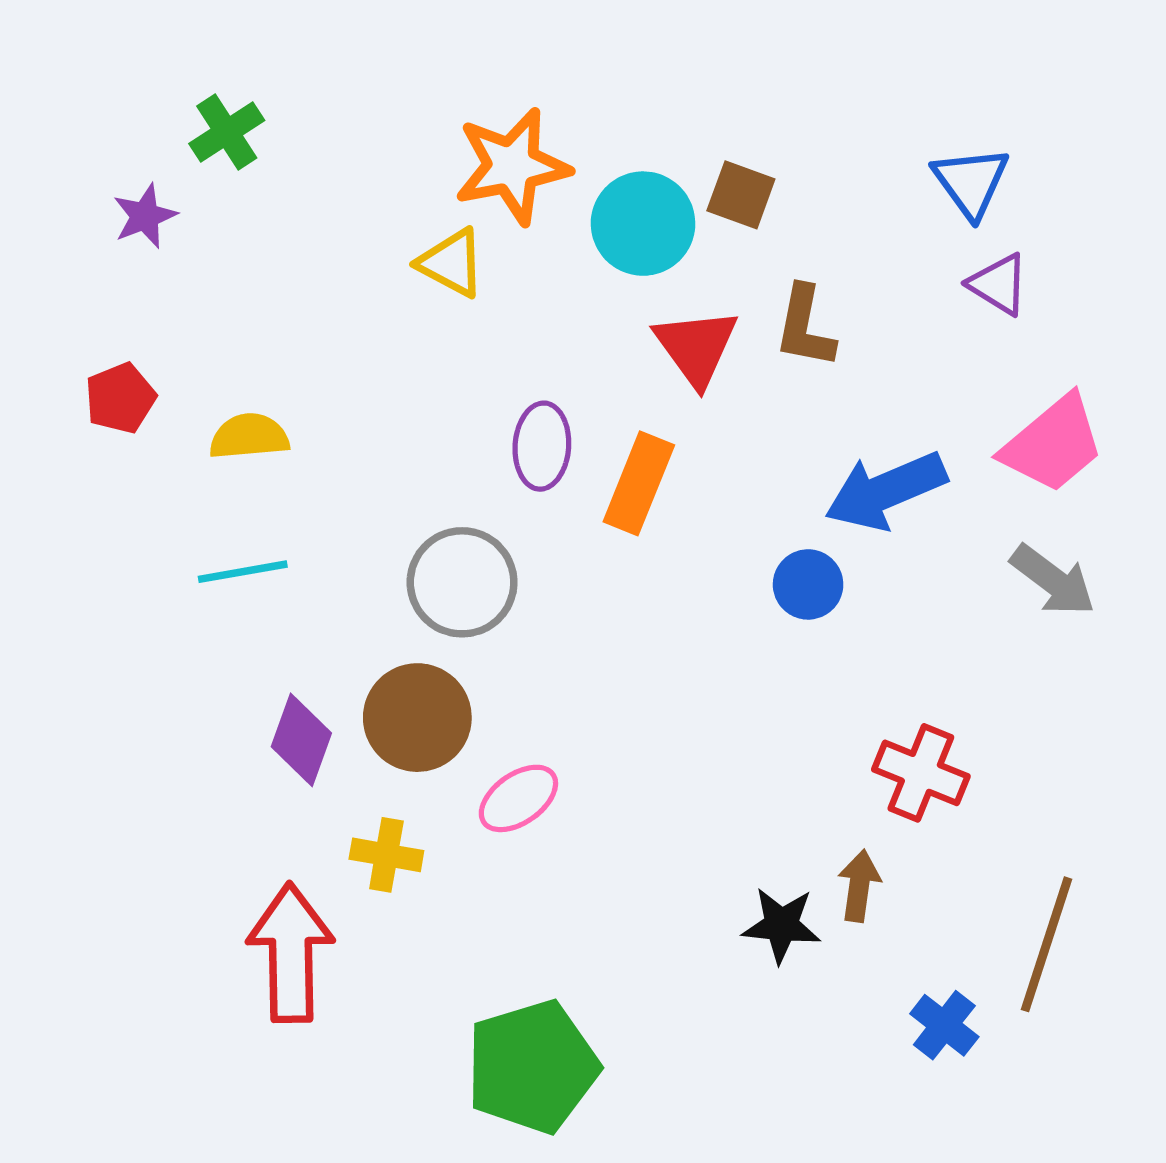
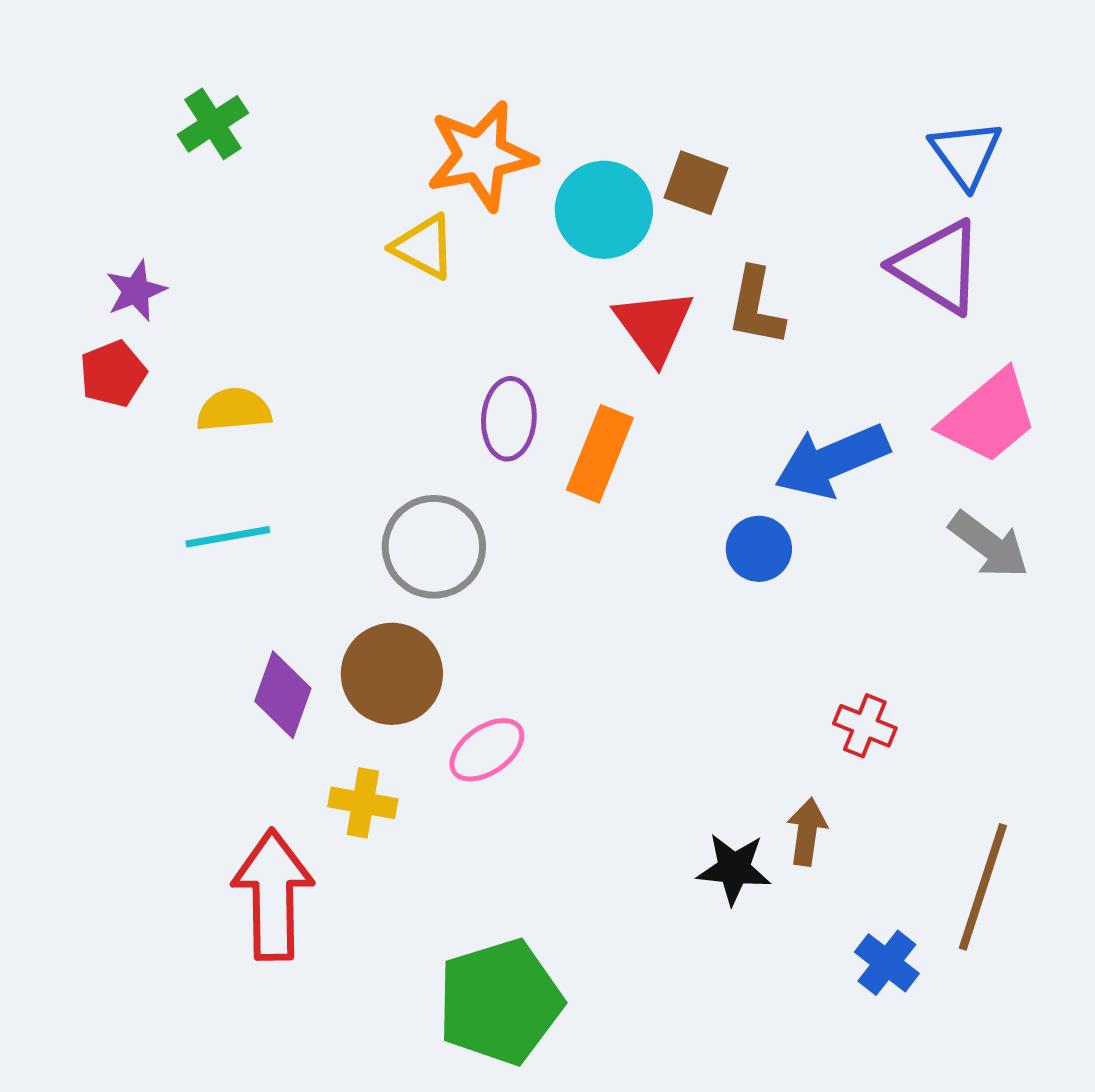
blue triangle: (971, 182) -> (966, 154), moved
purple star: (145, 216) -> (136, 291), moved
purple triangle: (999, 284) -> (938, 267), size x1.6
red cross: (921, 773) -> (865, 726), size x0.7

